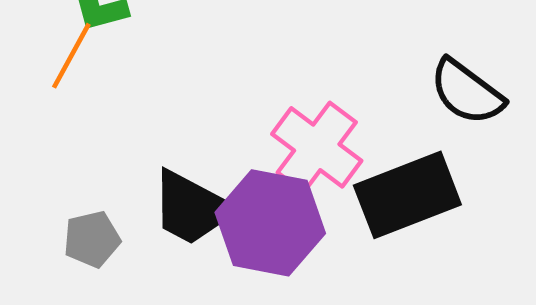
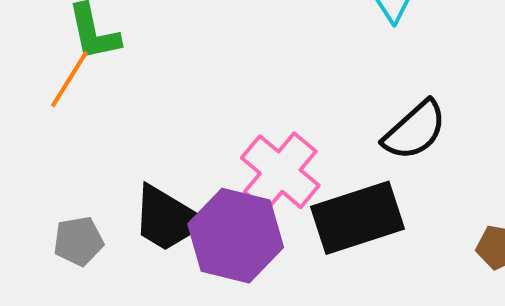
black semicircle: (467, 92) -> (415, 130), turned -82

